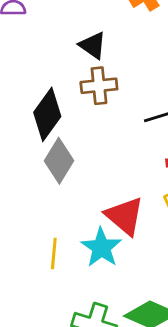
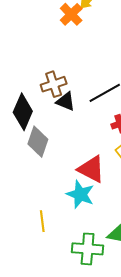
black triangle: (93, 45) -> (66, 101), moved
yellow line: (54, 253) -> (42, 221), moved

